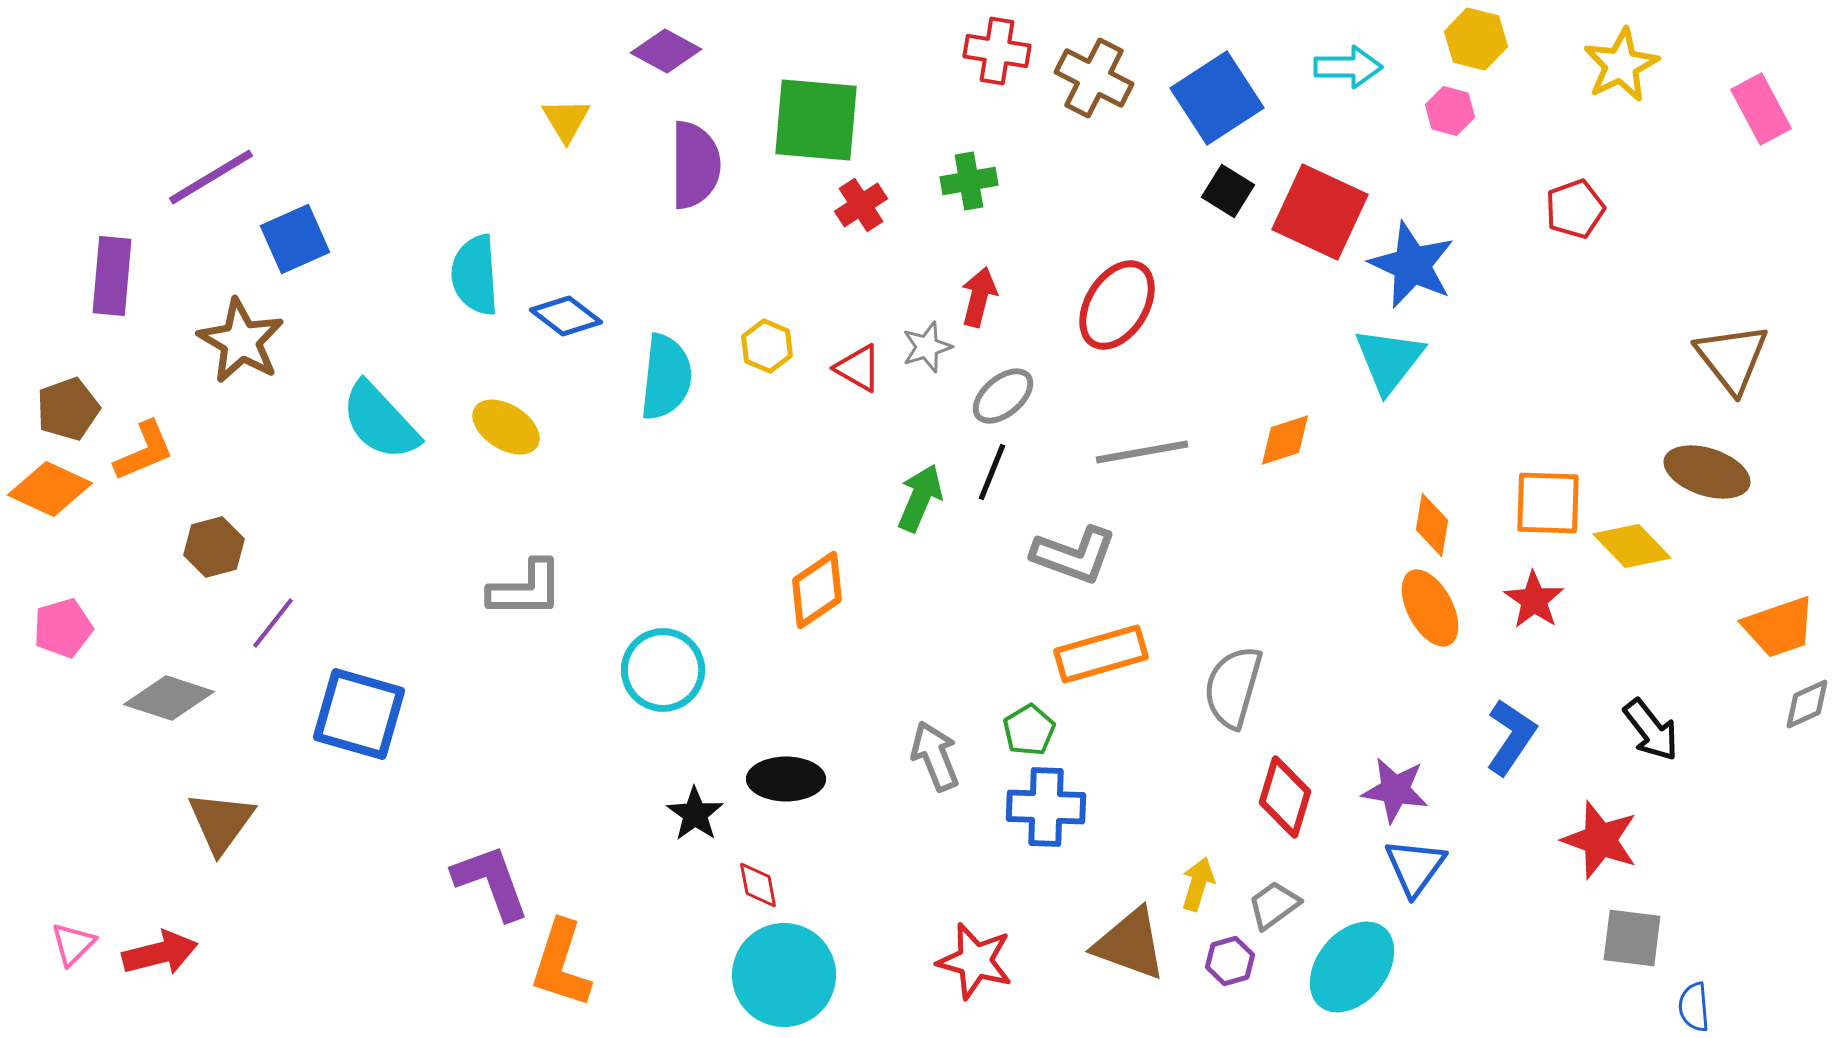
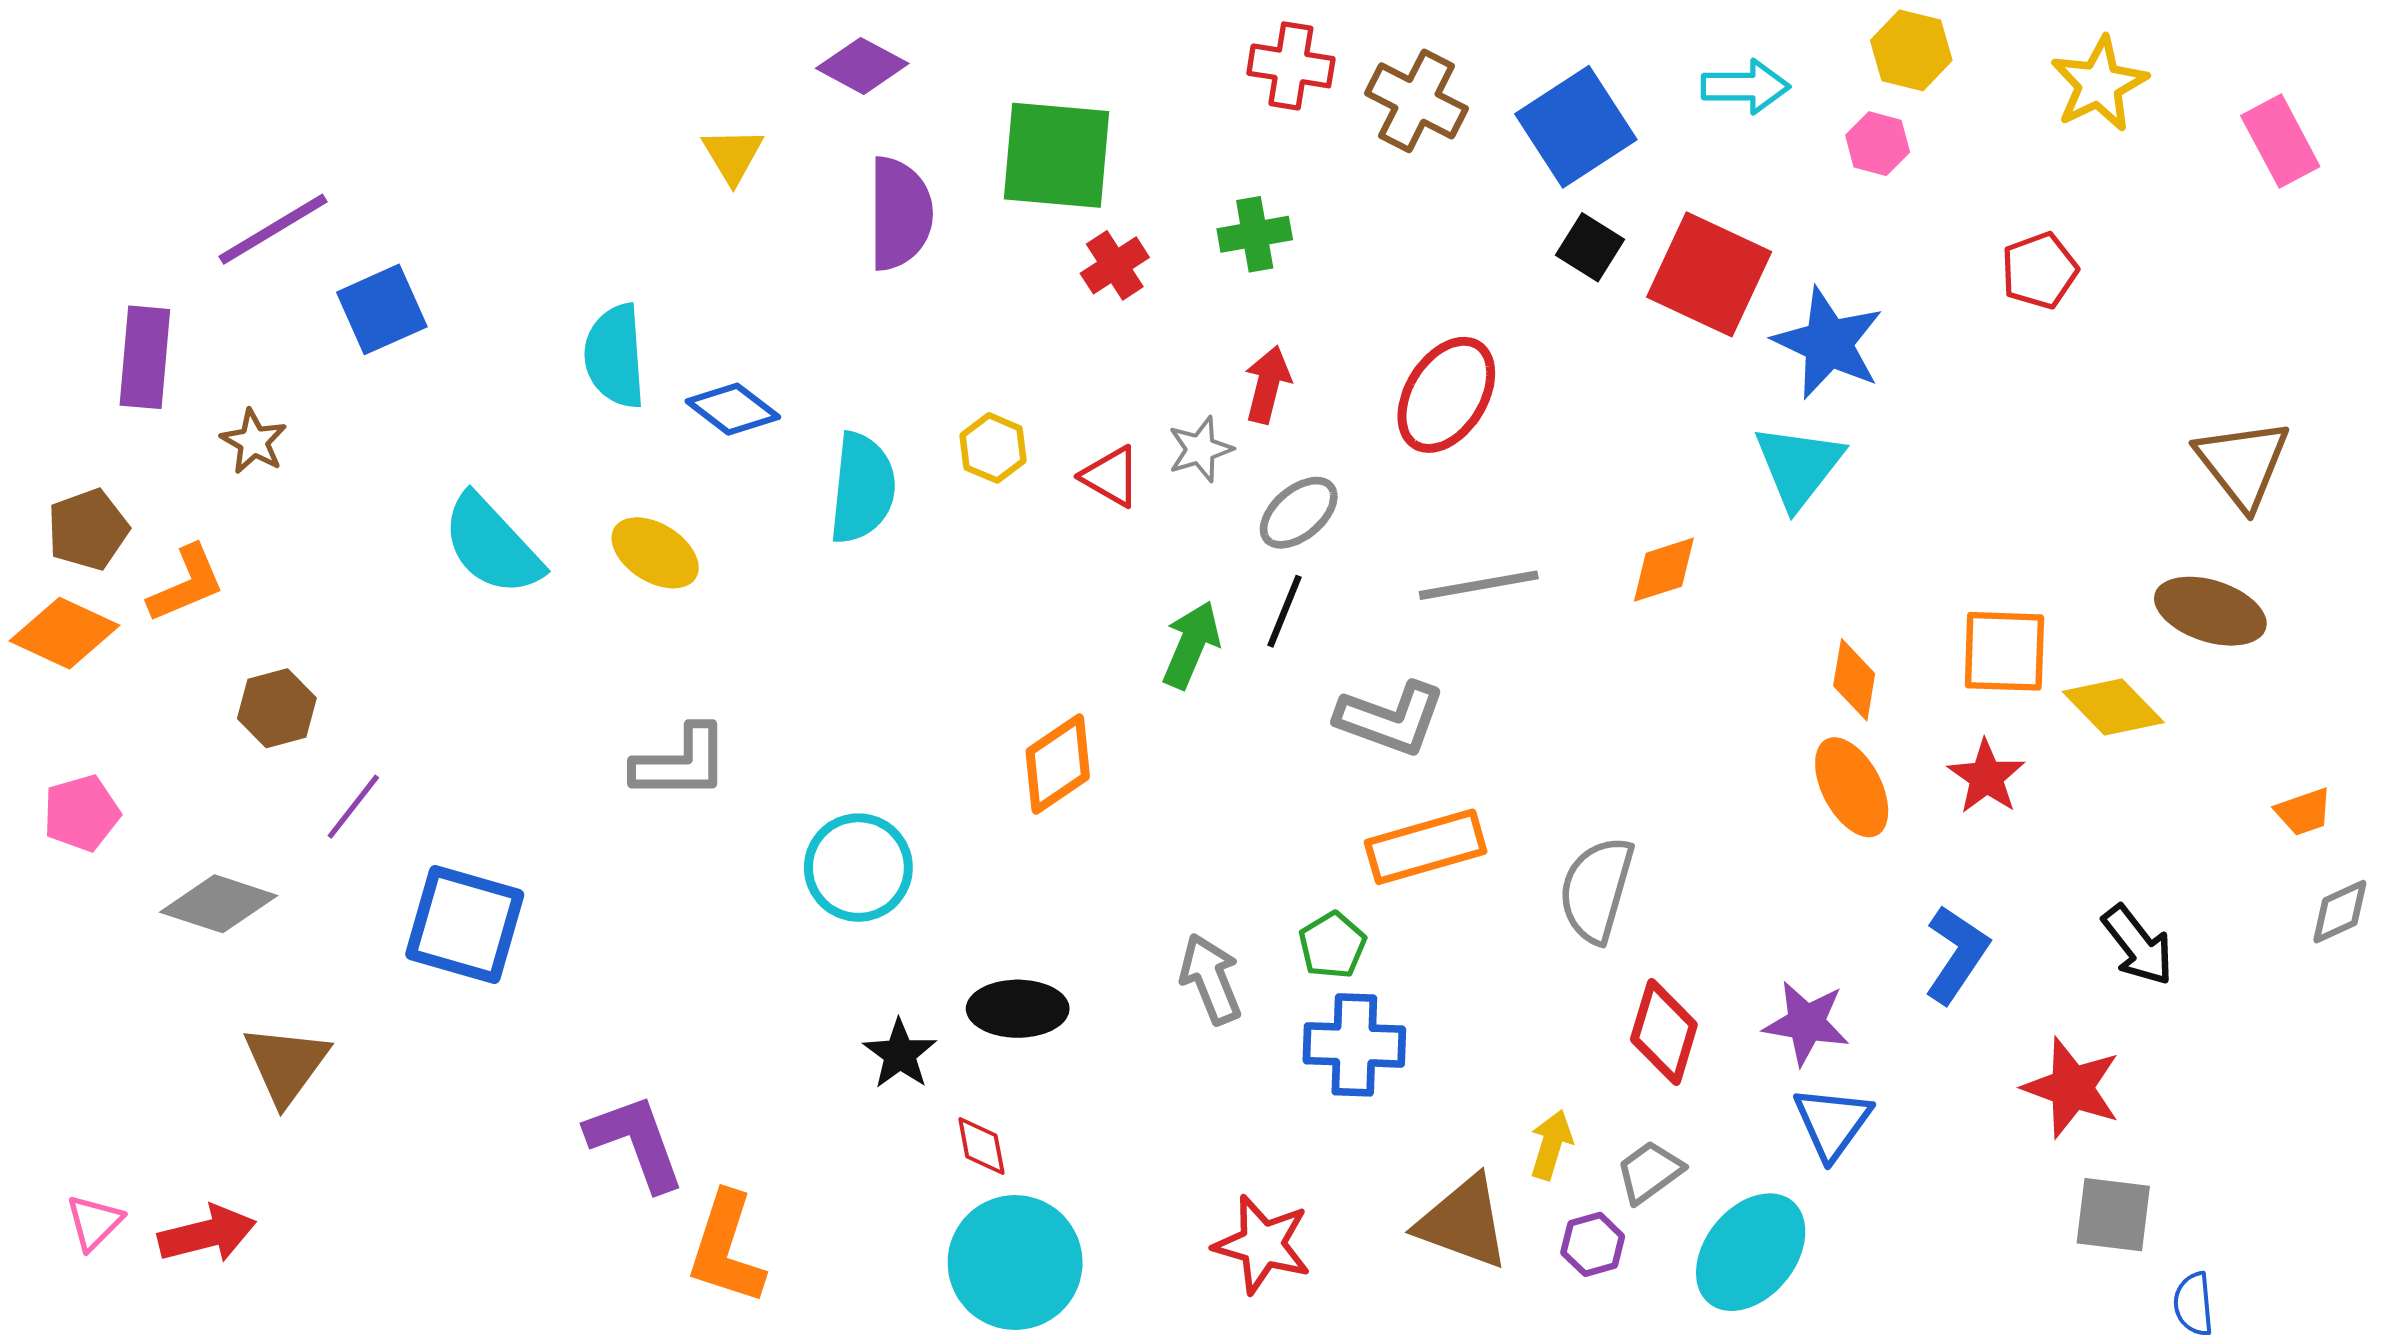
brown star: (241, 341) -> (254, 441), moved, size x0.6
orange trapezoid: (1779, 627) -> (2304, 812), size x0.6

